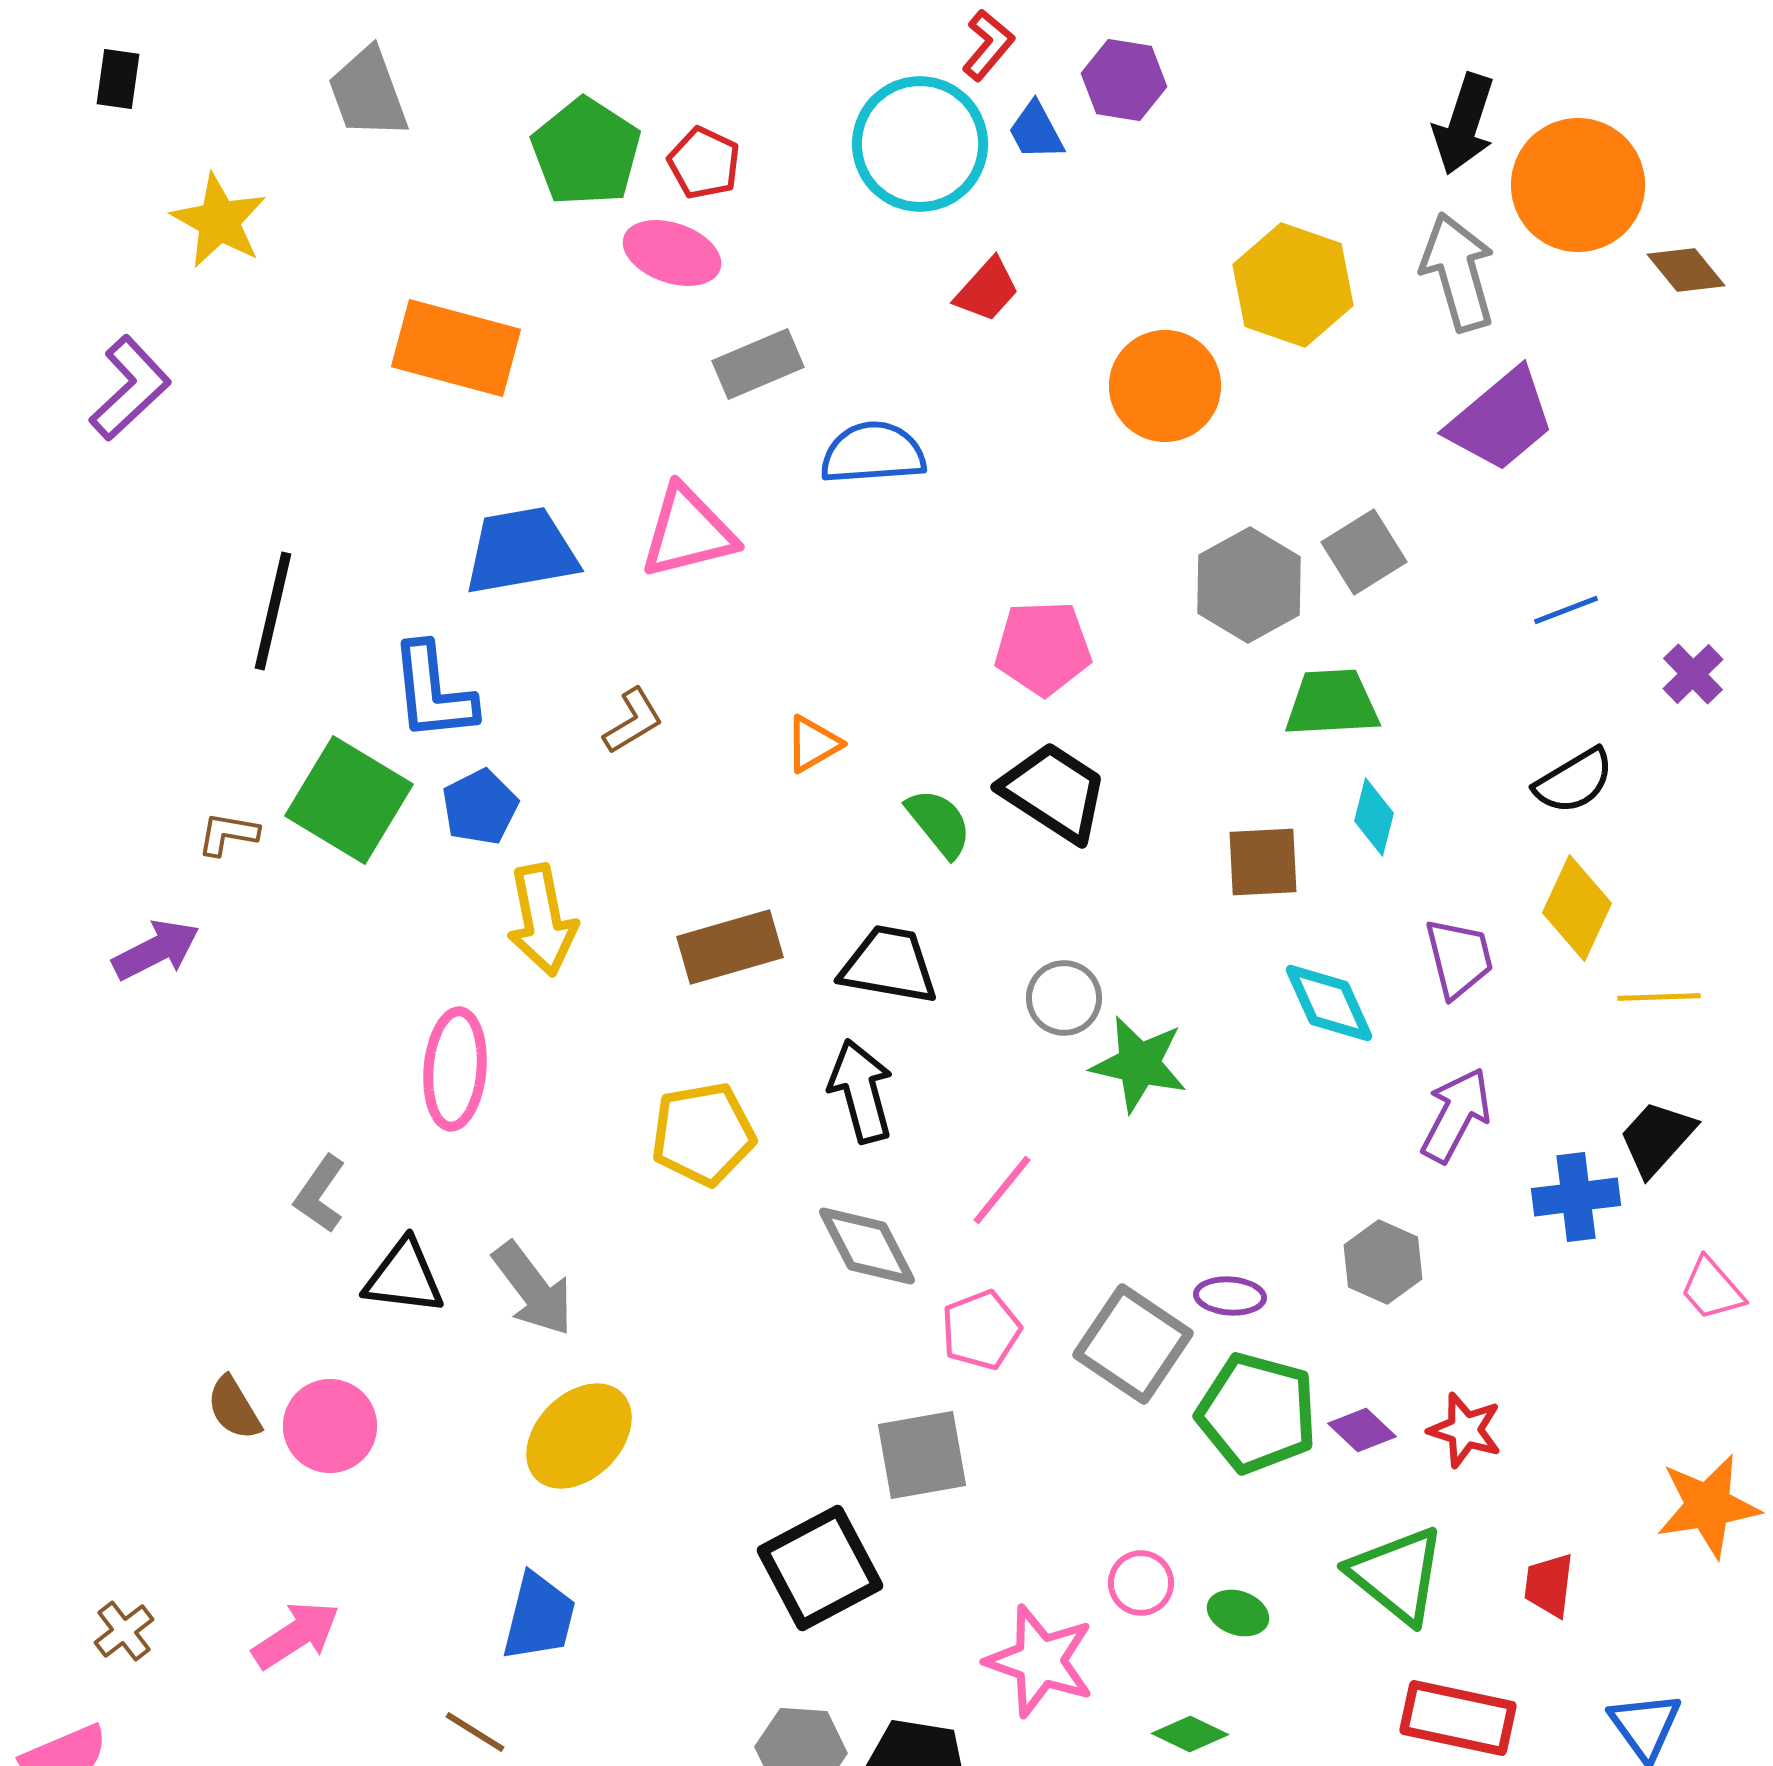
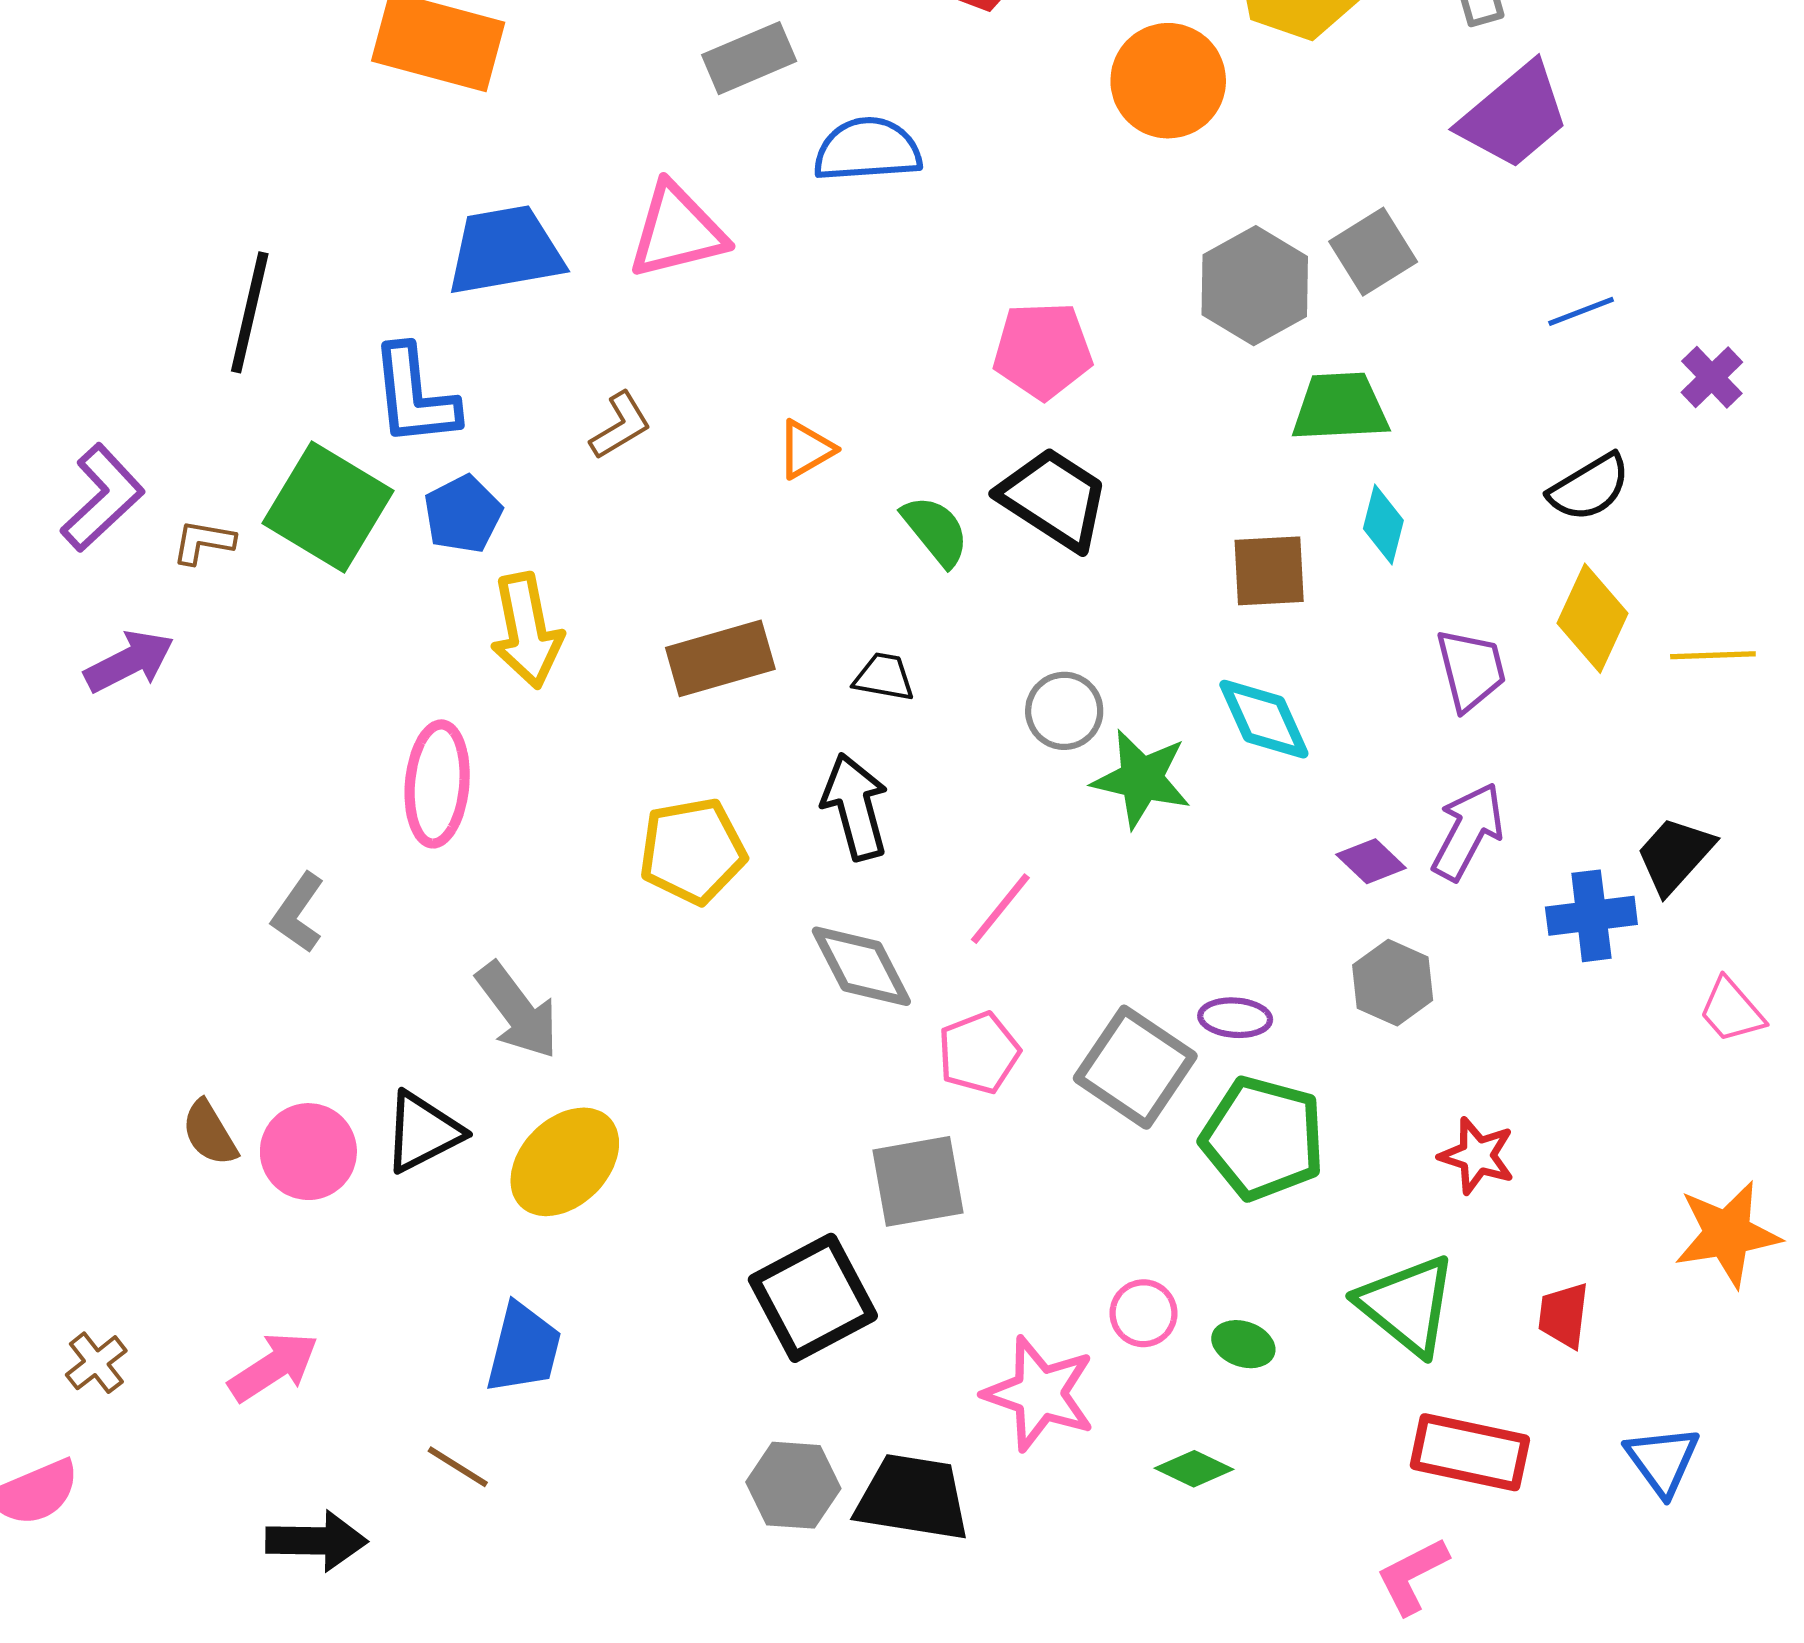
purple L-shape: (130, 388) -> (102, 498), moved
black trapezoid: (889, 965) -> (884, 677), size x0.6
yellow line: (1659, 997) -> (1713, 655), moved
cyan diamond: (1329, 1003) -> (1264, 719), moved
black triangle: (404, 1277) -> (423, 1132), moved, turned -34
purple diamond: (1362, 1430) -> (1371, 861), moved

